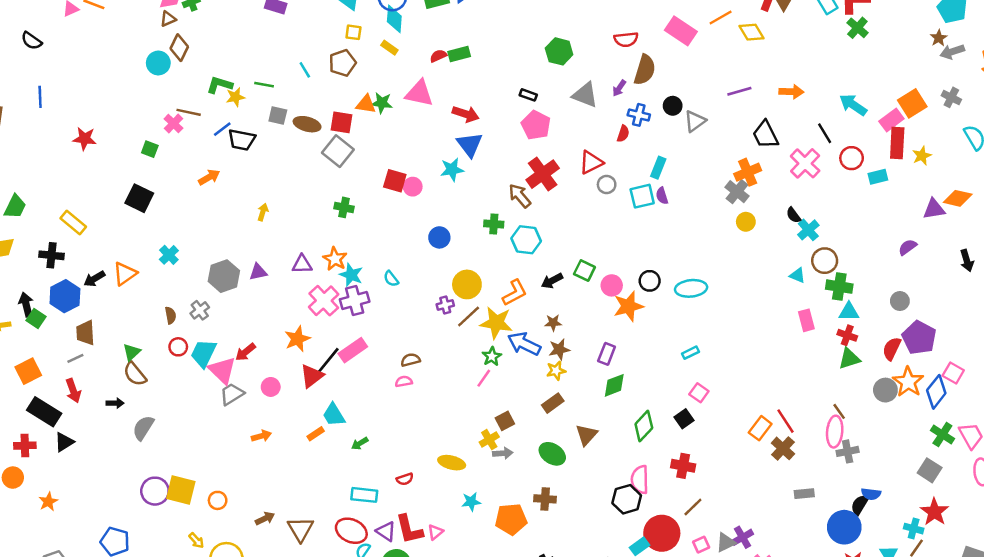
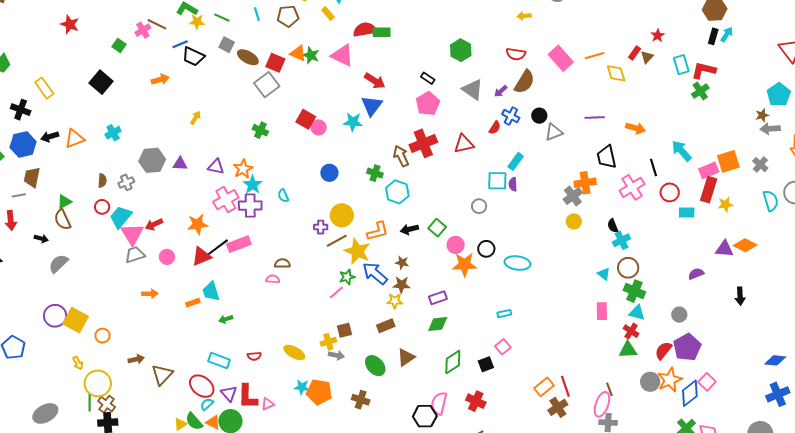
red semicircle: (438, 56) -> (365, 30), size x1.6
gray circle: (607, 184) -> (479, 206), moved
purple rectangle: (607, 354) -> (438, 298), turned 36
orange pentagon: (511, 519) -> (319, 392), moved

